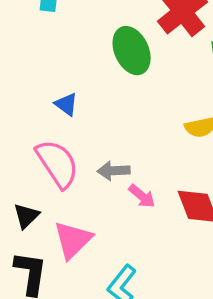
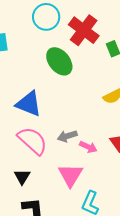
blue triangle: (66, 104) -> (29, 104), size x1.8
pink triangle: (73, 240) -> (70, 175), moved

